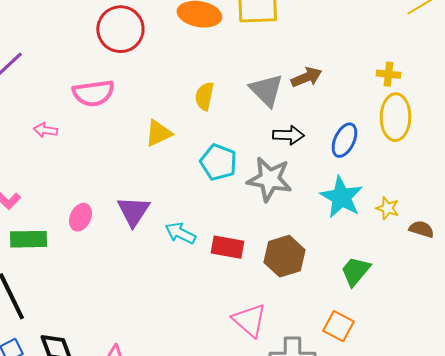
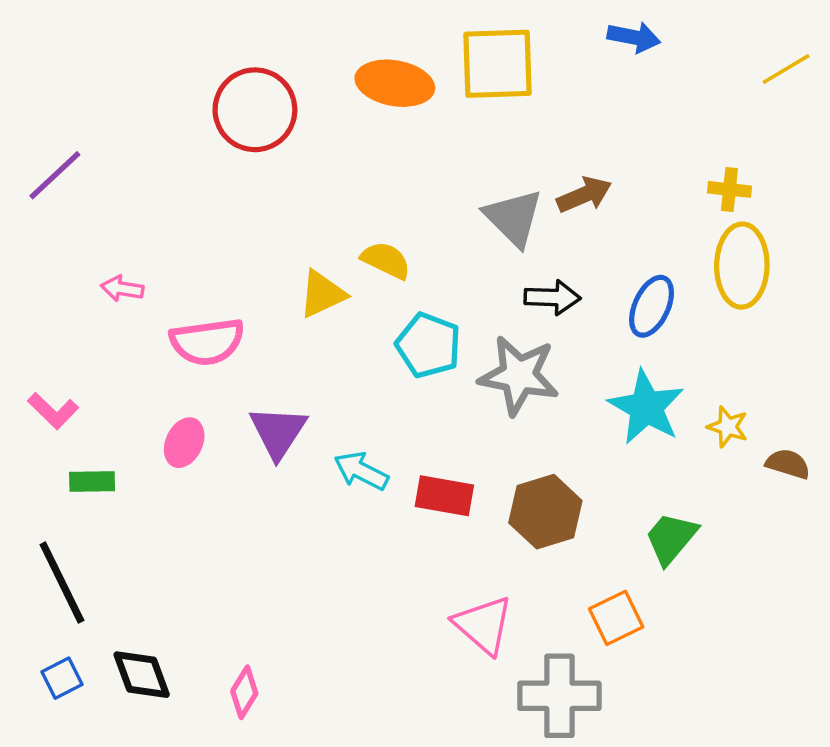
pink semicircle: (93, 93) -> (207, 342), moved
yellow semicircle: (204, 96) -> (386, 260), moved, turned 104
green rectangle: (28, 239) -> (92, 482), size x0.7
orange square: (338, 326) -> (616, 618), moved, turned 36

